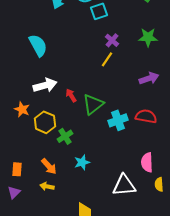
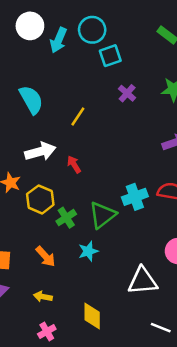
yellow line: (107, 59) -> (78, 117), moved
green triangle: (93, 104) -> (102, 215), moved
yellow arrow: (47, 186) -> (43, 297), moved

